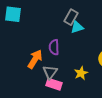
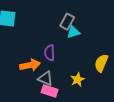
orange arrow: (35, 59) -> (30, 65), turned 48
gray triangle: (50, 72) -> (45, 79), turned -42

